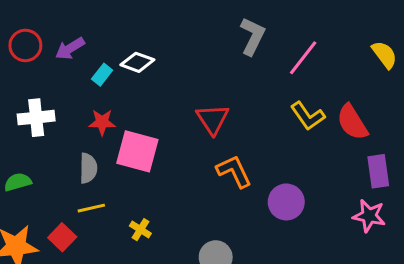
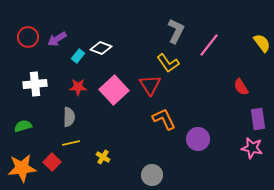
yellow L-shape: (308, 116) -> (168, 63), moved
red semicircle: (352, 122) -> (241, 87), size x0.7
pink square: (137, 151) -> (114, 90), moved, turned 32

